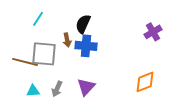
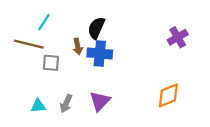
gray square: (44, 54) -> (51, 63), size x0.6
brown line: (25, 62) -> (29, 44), moved

